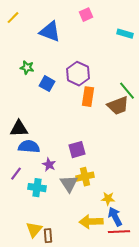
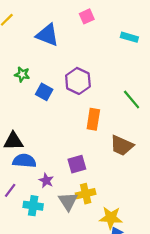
orange rectangle: (88, 97) -> (93, 119), moved
brown trapezoid: (118, 106) -> (122, 145), moved, turned 45
yellow star: (108, 199) -> (111, 218), size x1.5

